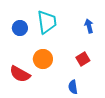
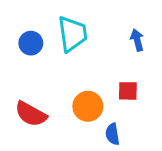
orange circle: (43, 59) -> (88, 106), moved
red square: (83, 59) -> (128, 91), turned 32

